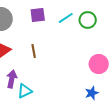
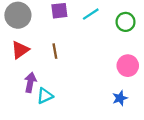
green circle: (88, 20) -> (126, 22), moved

